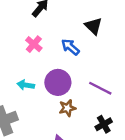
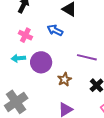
purple circle: (58, 82) -> (41, 62), moved
cyan arrow: (26, 85) -> (18, 58), moved

